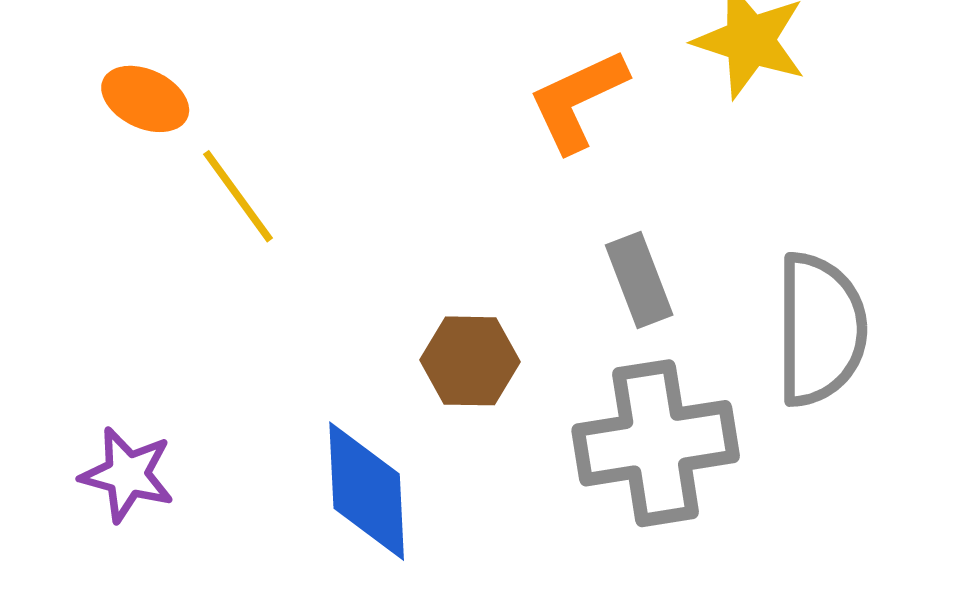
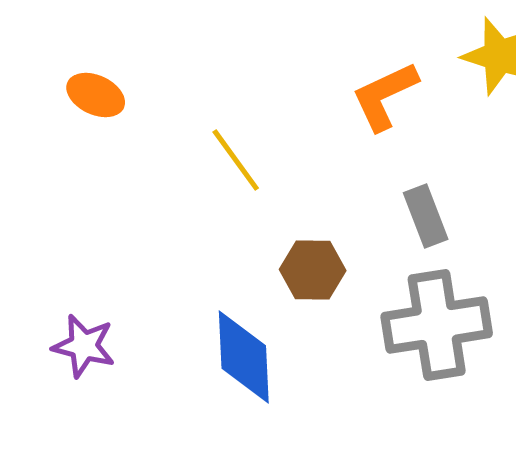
yellow line: (238, 196) -> (236, 160), moved

